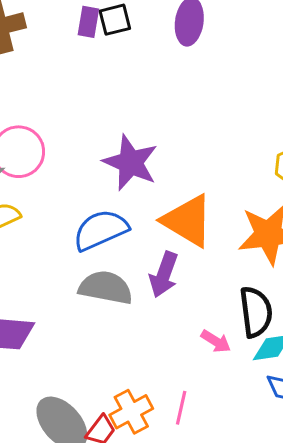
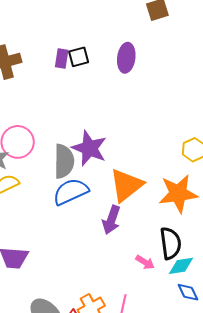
orange triangle: (188, 221) -> (126, 185), turned 51
gray semicircle: (106, 288) -> (64, 161), moved, turned 80

